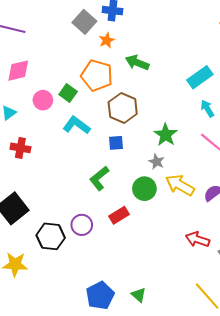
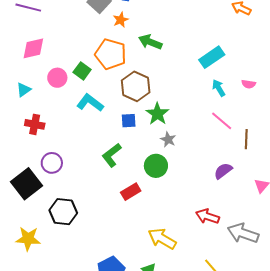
green star: (166, 135) -> (157, 114), moved
yellow arrow: (180, 185) -> (162, 239), moved
purple circle: (82, 225) -> (52, 163), moved

